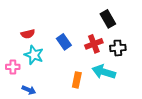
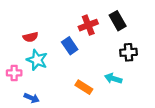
red cross: (94, 44) -> (88, 25), moved
cyan arrow: (104, 72) -> (113, 78), size x0.7
orange rectangle: (77, 80) -> (84, 87), turned -70

